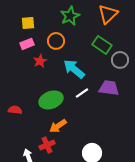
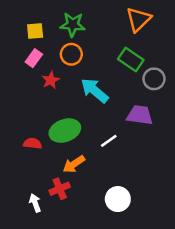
green star: (70, 16) -> (73, 25), moved, turned 30
pink rectangle: (27, 44) -> (34, 58), turned -32
white line: (82, 93) -> (109, 141), moved
red semicircle: (15, 110) -> (33, 143), moved

